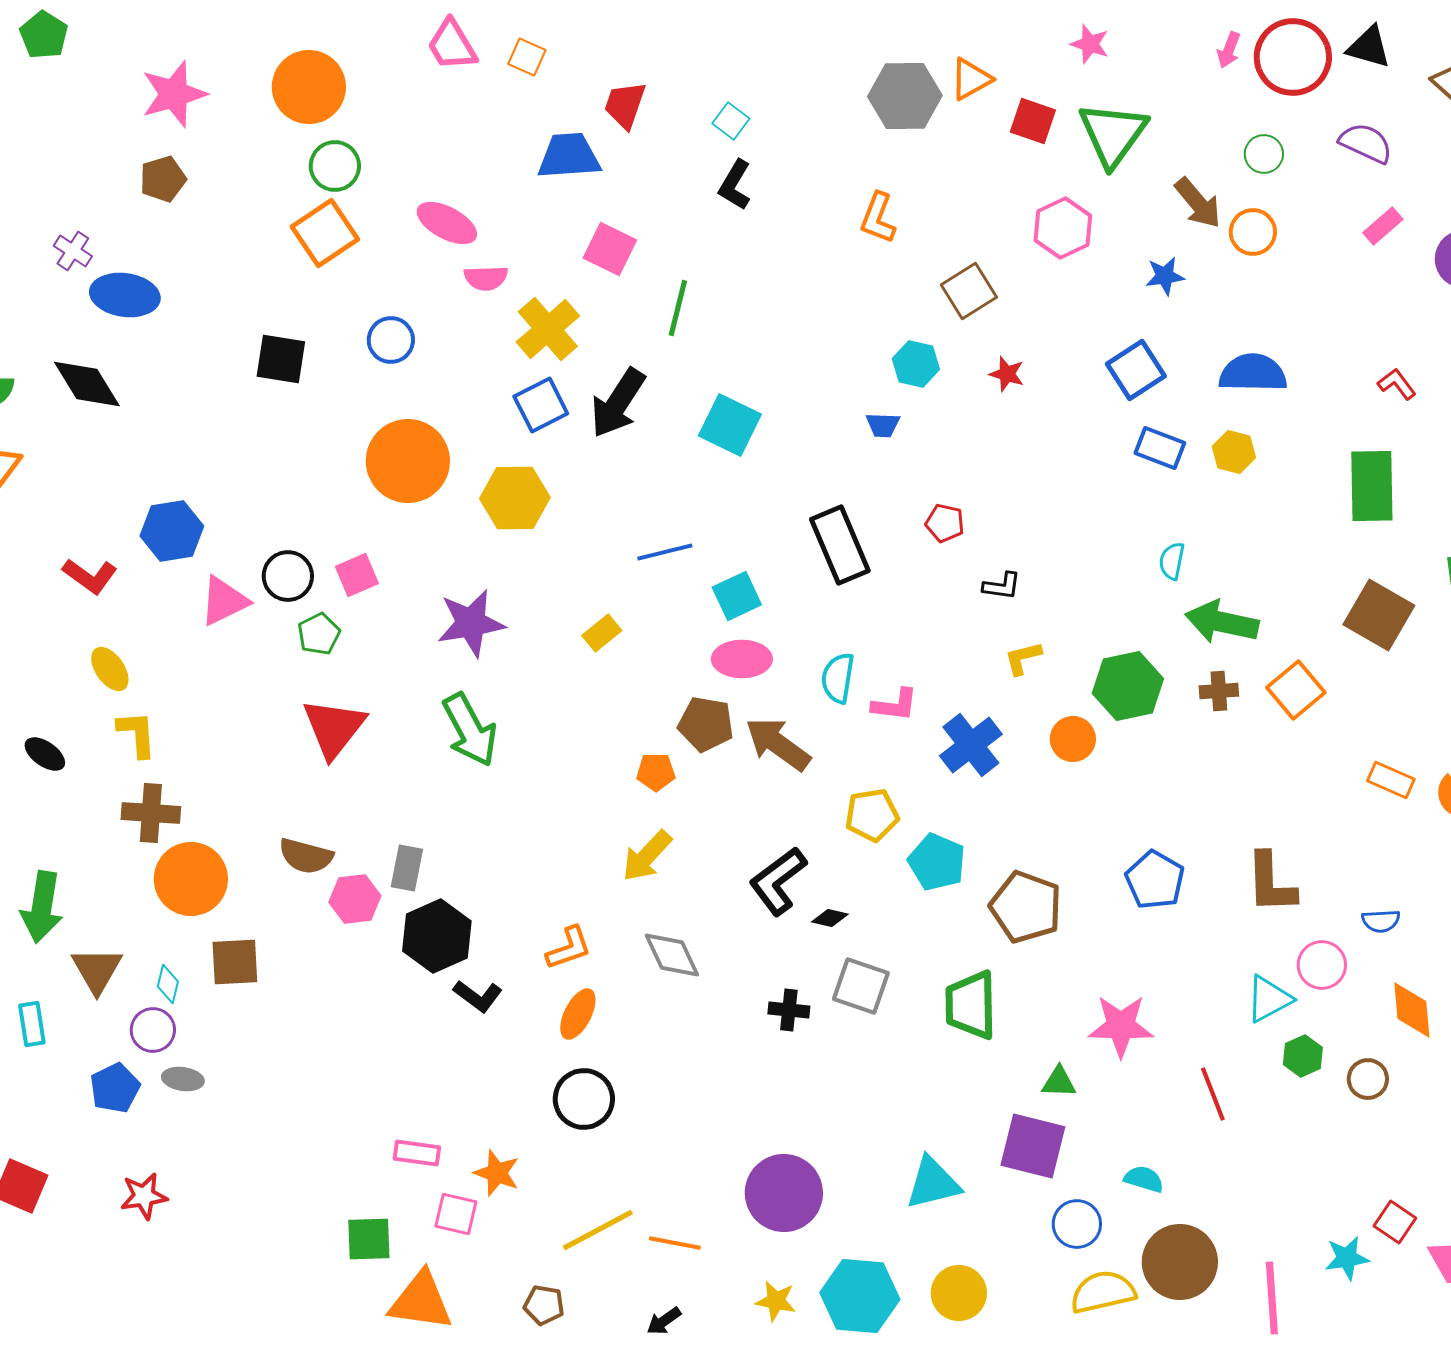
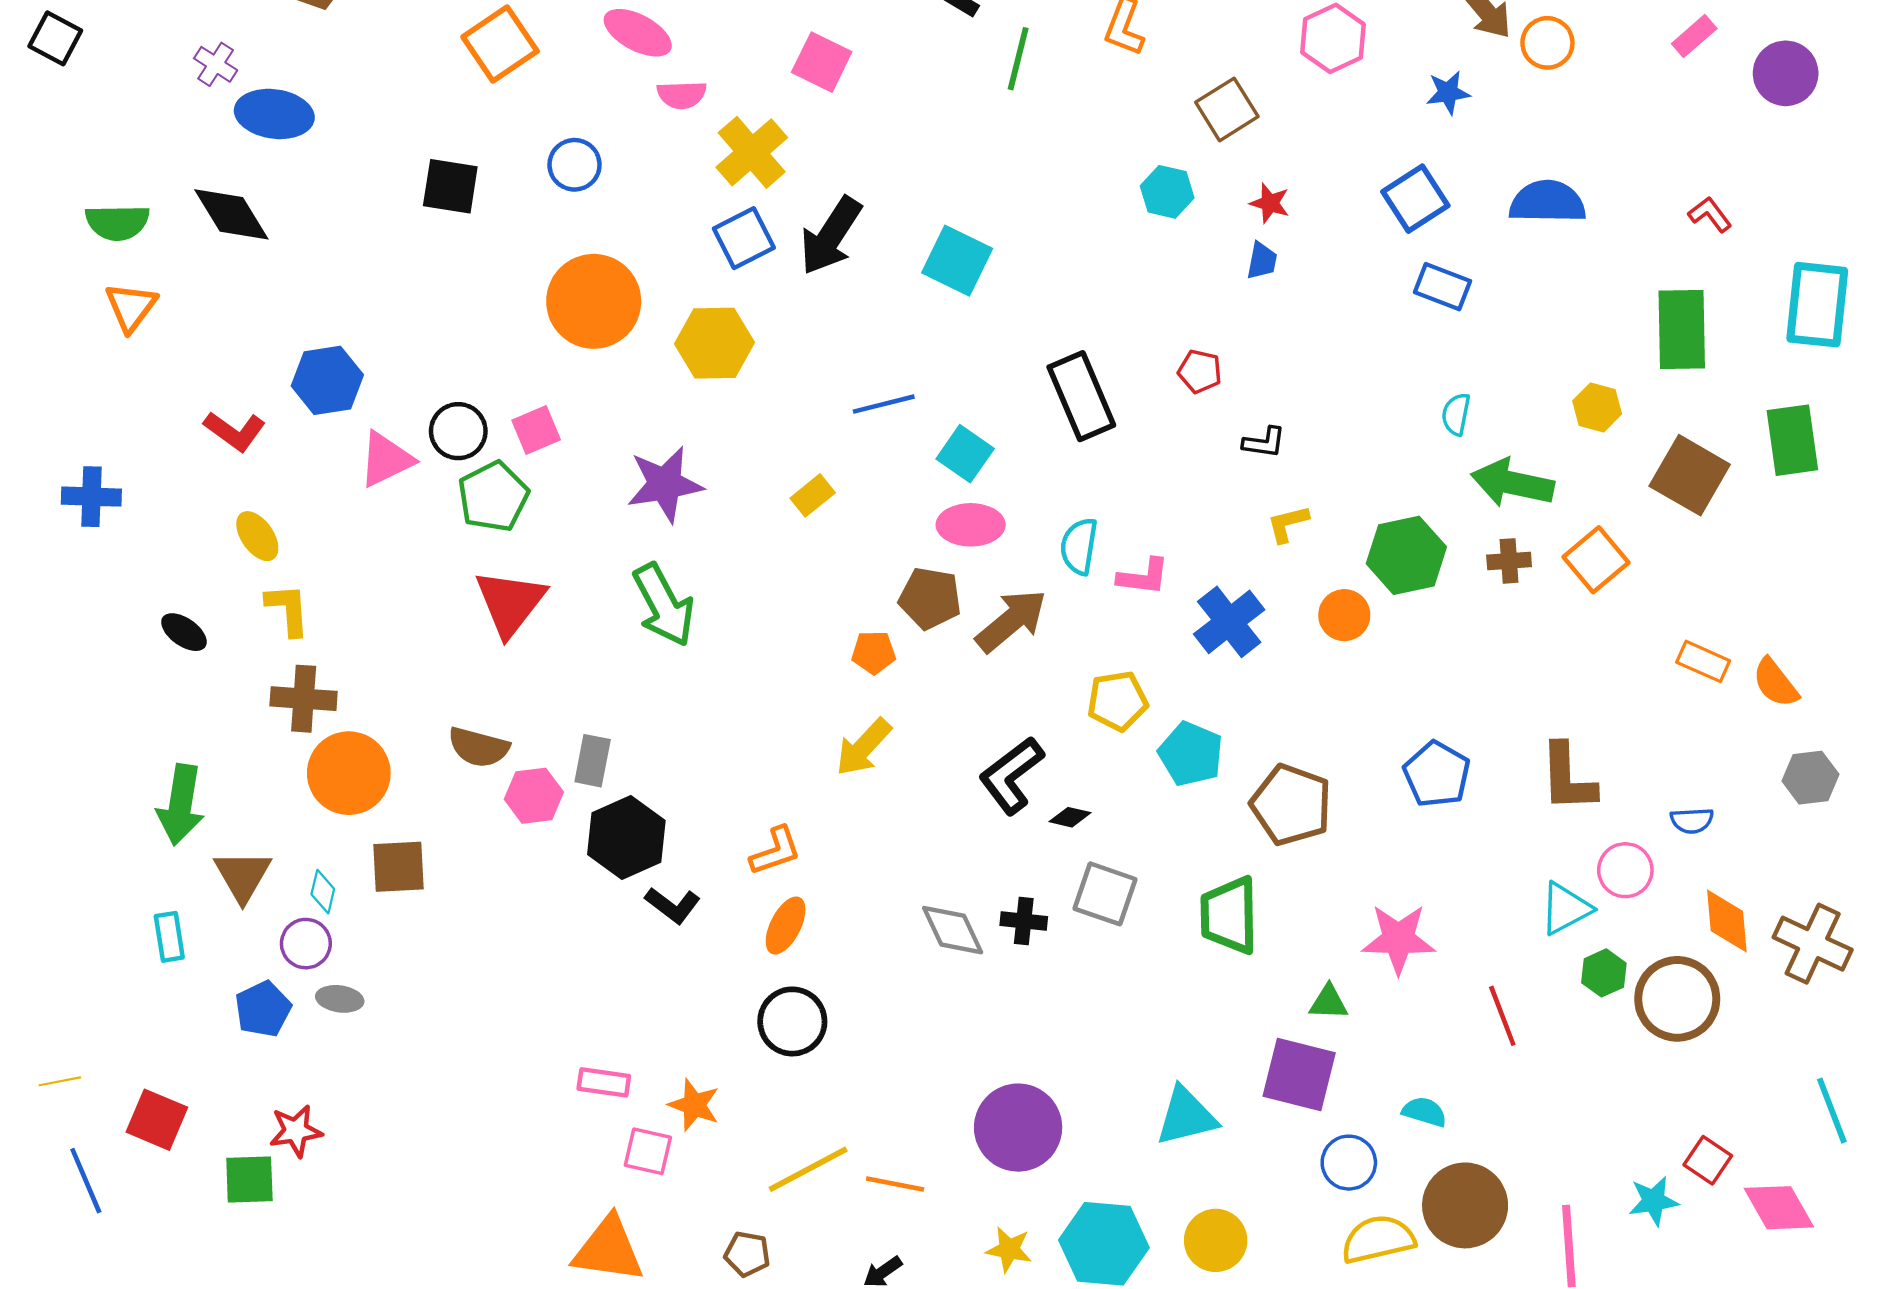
green line: (678, 308) -> (1018, 59), moved
blue trapezoid: (883, 425) -> (1262, 261), moved, turned -81
yellow hexagon: (1234, 452) -> (1597, 407), moved
cyan square: (737, 596) -> (965, 454), turned -30
green pentagon: (319, 634) -> (493, 497), size x1.5
brown arrow: (778, 744) -> (1011, 621), turned 104
gray diamond: (672, 955) -> (953, 930), moved
brown circle: (1368, 1079) -> (1677, 999), size x1.8
green square: (369, 1239) -> (249, 1179), moved

